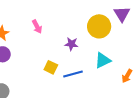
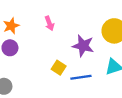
purple star: (71, 44) -> (83, 46), size x1.5

